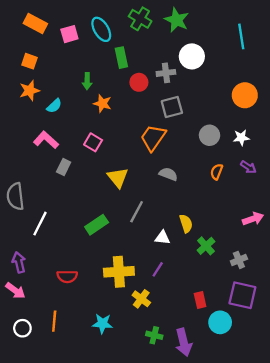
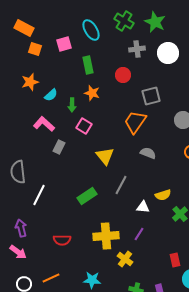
orange rectangle: (35, 23) -> (24, 28), moved
pink square: (69, 34) -> (64, 44), moved
green rectangle: (121, 58) -> (88, 65), moved
orange square: (29, 61) -> (35, 49), moved
gray cross: (166, 73) -> (137, 49), moved
green arrow: (87, 81) -> (72, 105), moved
yellow semicircle: (186, 224) -> (163, 195), turned 91
orange line: (54, 321) -> (51, 278), turned 60

